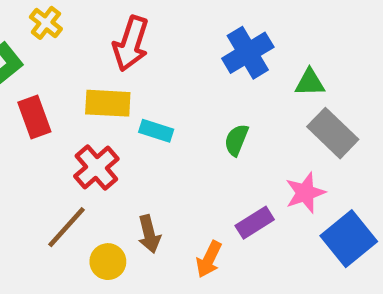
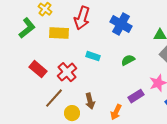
blue cross: (248, 53) -> (121, 24), moved, turned -30
yellow rectangle: (108, 103) -> (59, 33), moved
red rectangle: (34, 117) -> (38, 69), moved, turned -30
green semicircle: (236, 140) -> (128, 60), turned 40

